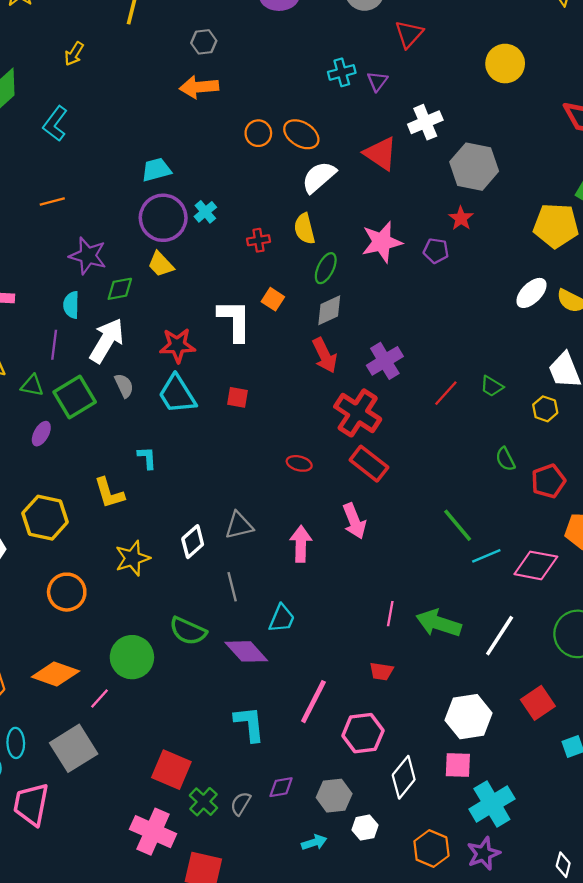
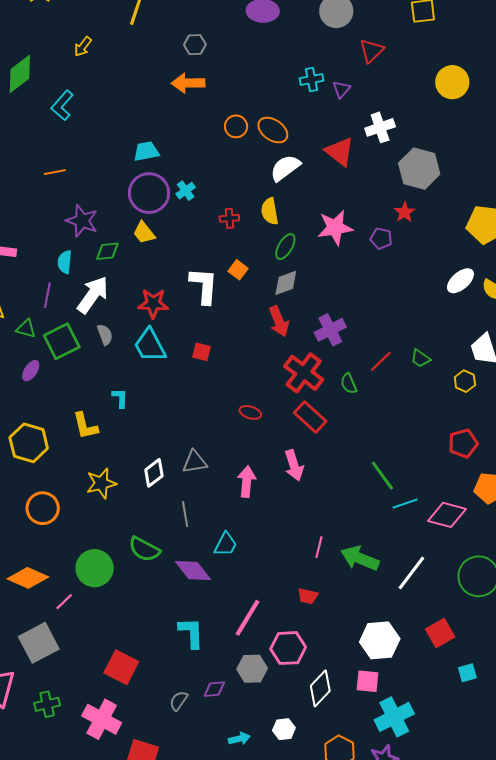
green semicircle: (505, 459) -> (349, 384), moved
gray hexagon: (334, 796) -> (252, 669), moved
green cross: (203, 802) -> (47, 704), moved, turned 30

